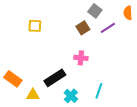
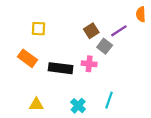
gray square: (95, 11) -> (105, 46), moved
black rectangle: (55, 78) -> (61, 68), moved, turned 40
orange rectangle: (13, 79) -> (28, 58), moved

